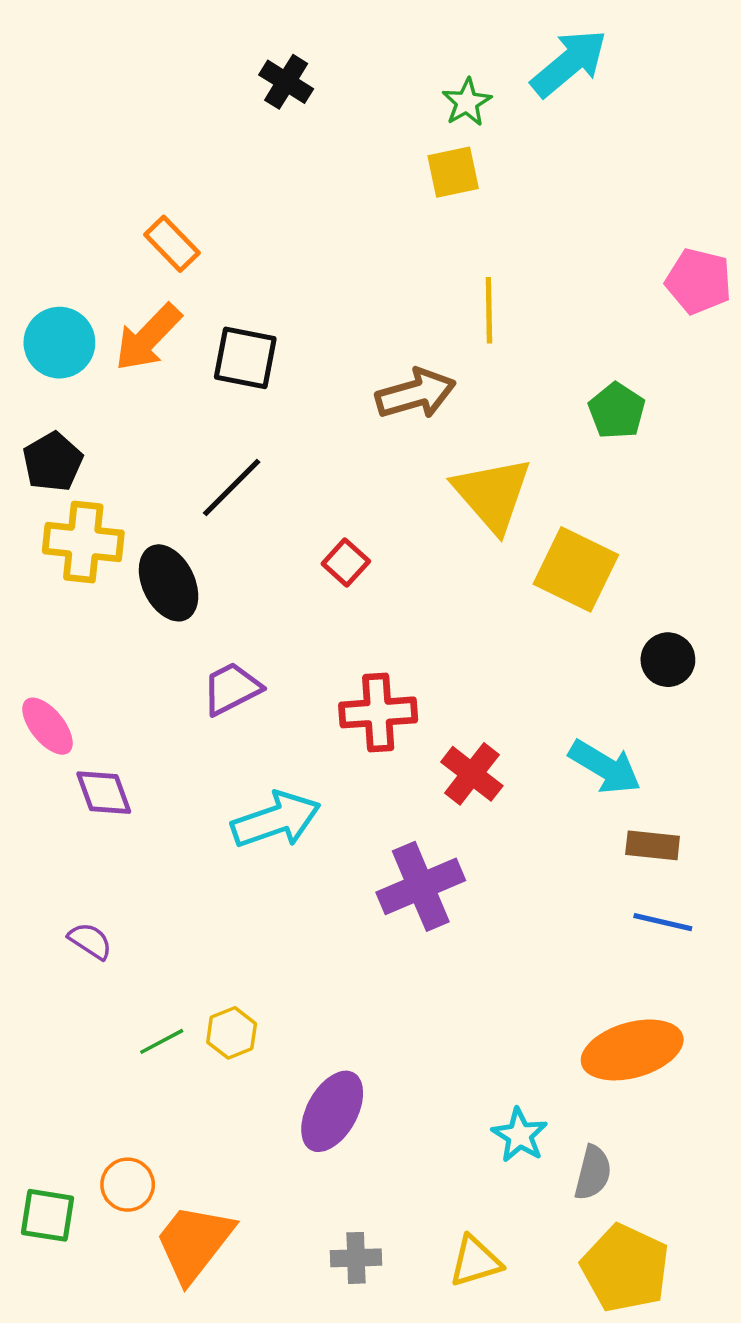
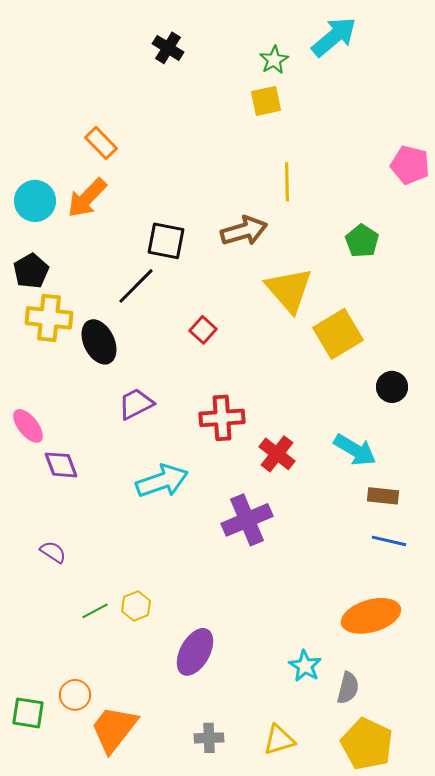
black square: (245, 358) -> (166, 241), moved
yellow square: (576, 569) -> (338, 334), turned 33

